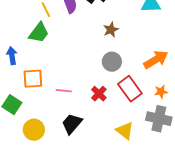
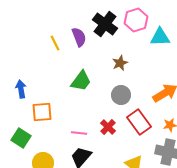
green trapezoid: (39, 33) -> (81, 81), moved
pink line: (64, 91) -> (79, 133), moved

